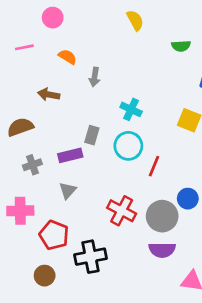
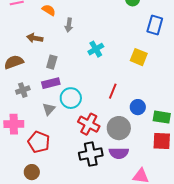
cyan cross: (131, 109) -> (96, 49), turned 35
gray rectangle: (92, 135) -> (52, 62), moved
cyan circle: (128, 146) -> (71, 98), moved
blue circle: (188, 199) -> (138, 107), moved
black cross: (91, 257) -> (91, 154), moved

